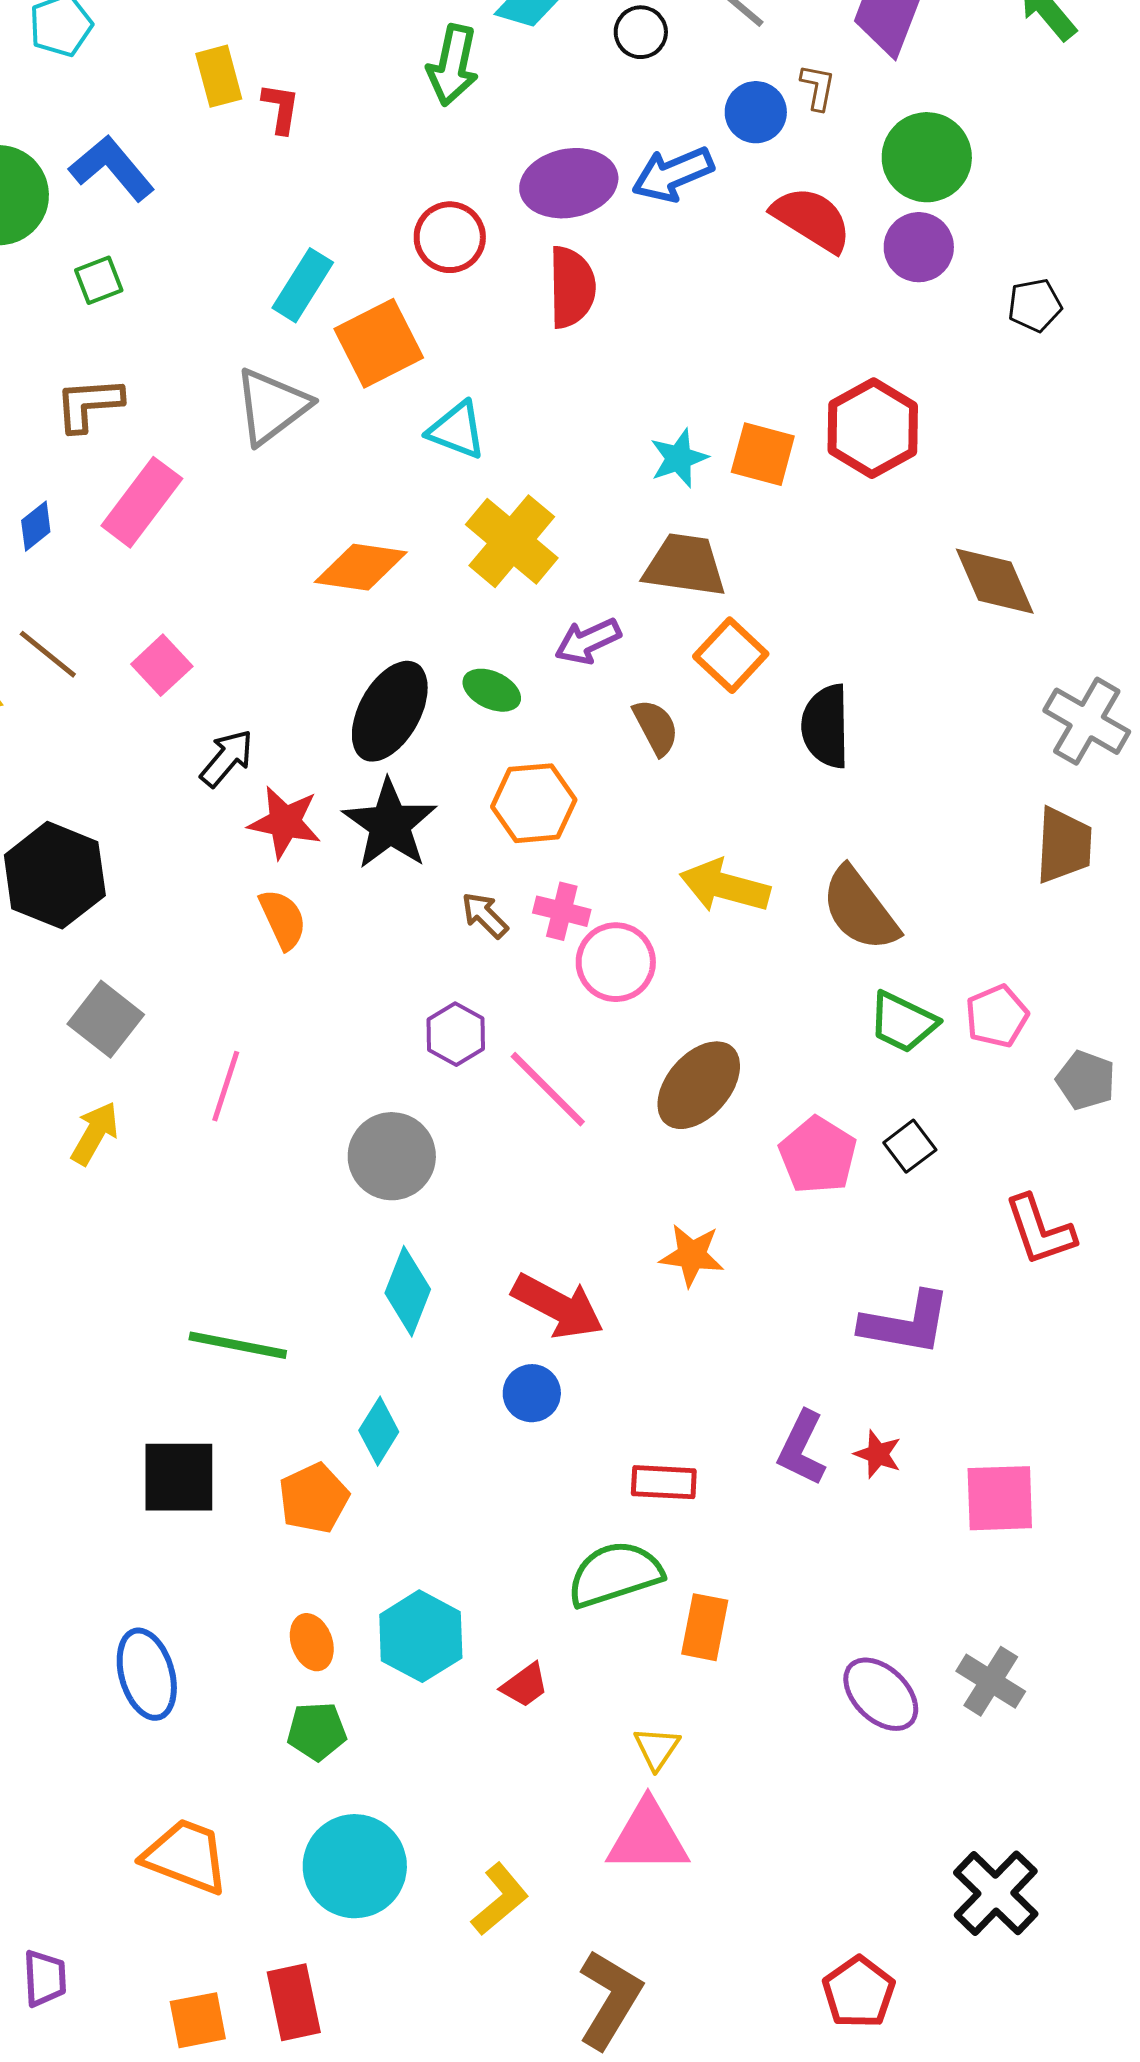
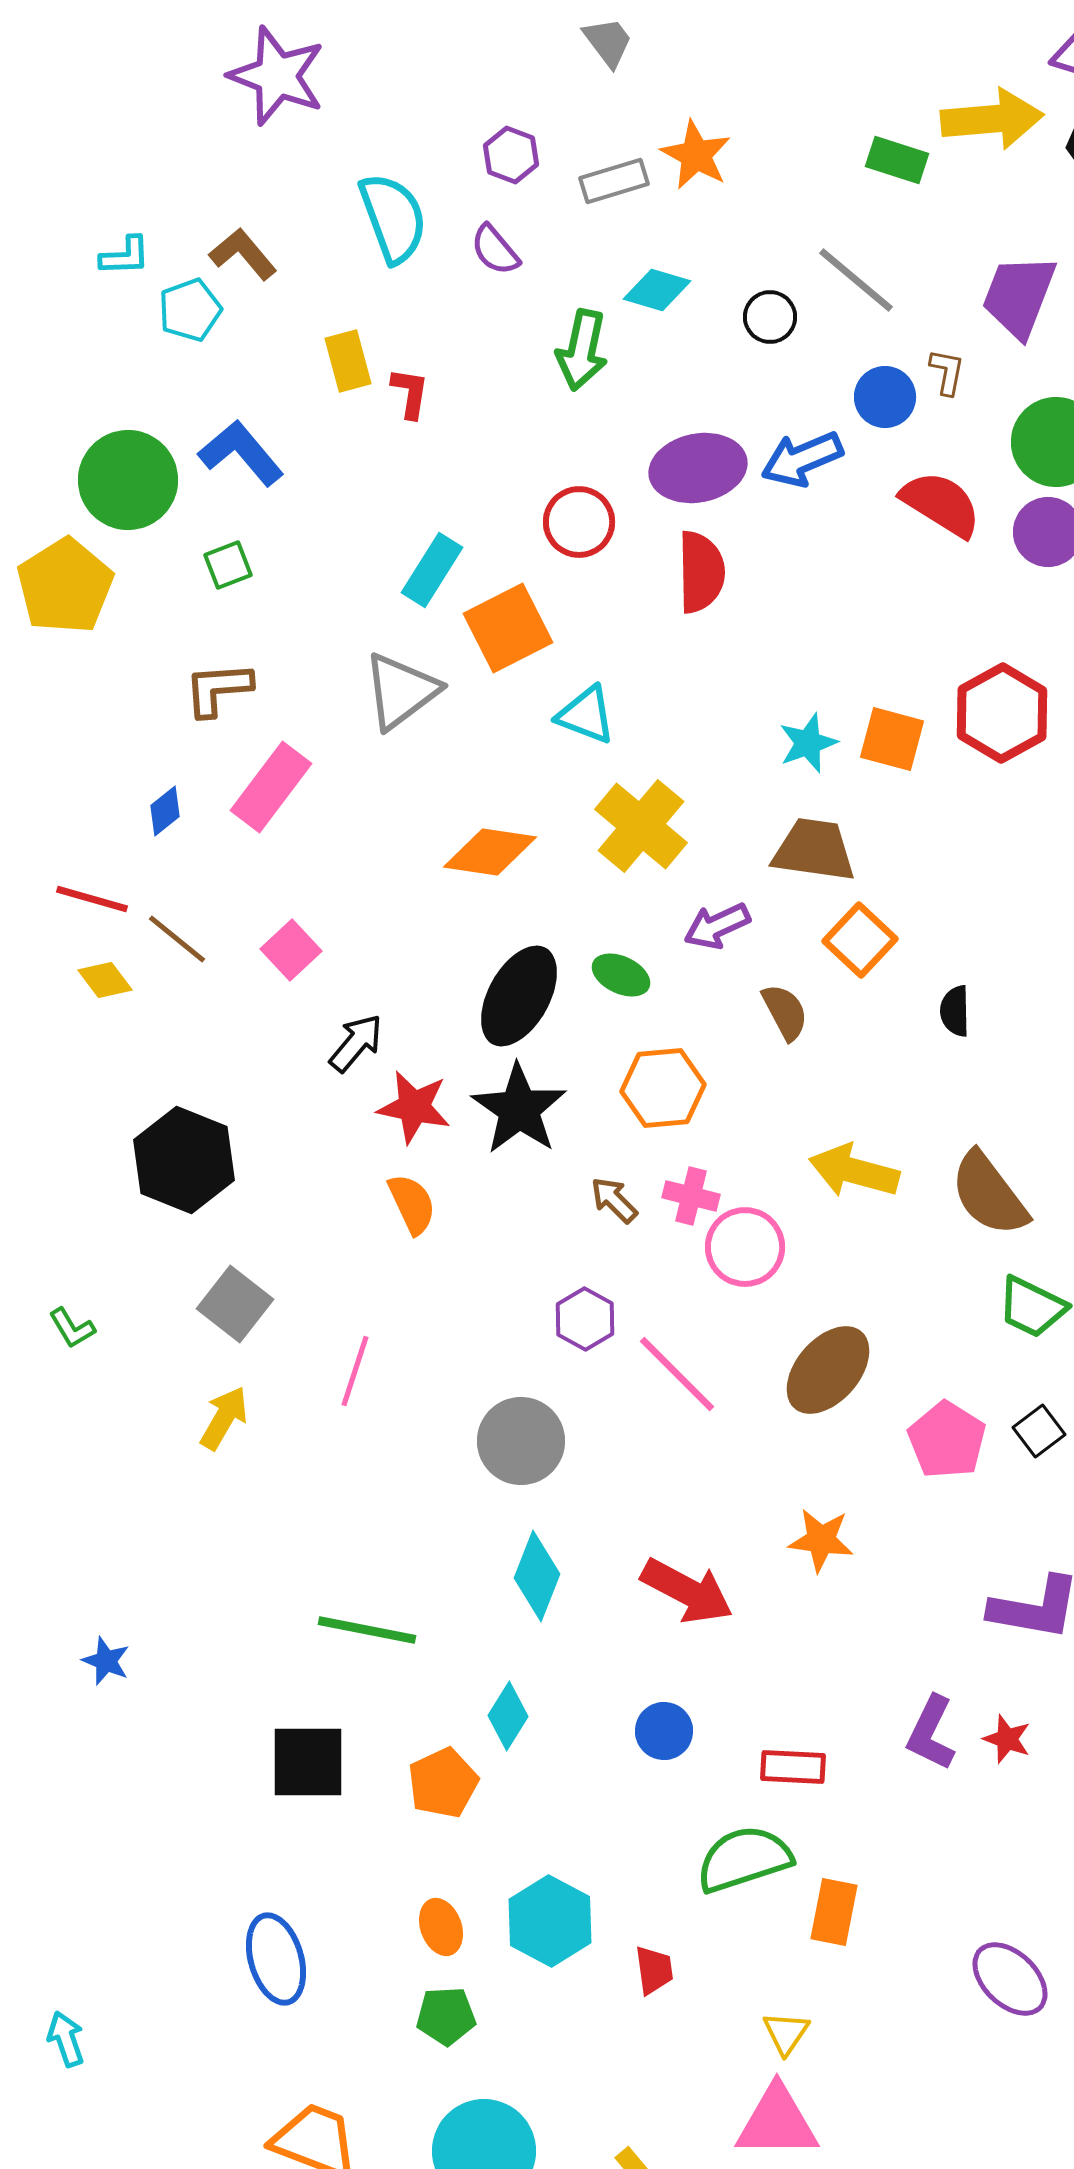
black semicircle: (826, 726) -> (955, 1011), size x0.6
blue circle: (532, 1393) -> (664, 1731), moved
red trapezoid: (525, 1685) -> (654, 1970), turned -62

